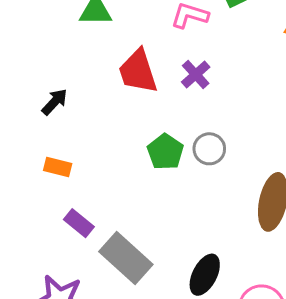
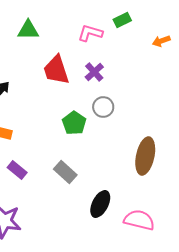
gray circle: (209, 149) -> (103, 107), moved
gray rectangle: (126, 258) -> (65, 172), moved, size x0.7

